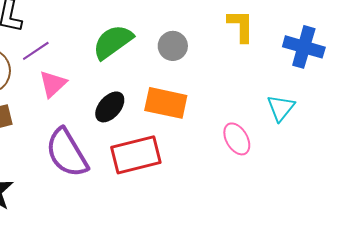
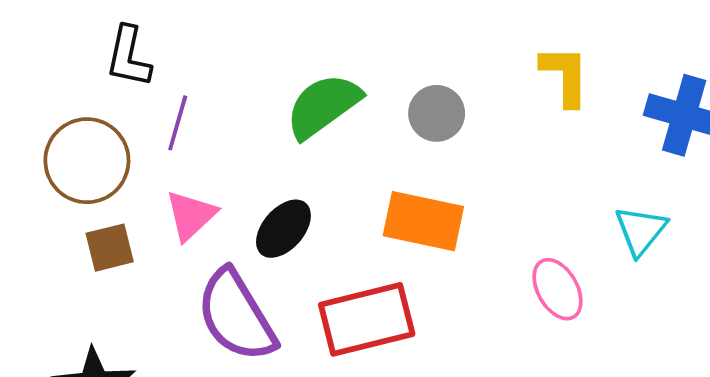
purple line: (36, 51) -> (178, 123), turned -40
pink triangle: (53, 84) -> (191, 215), moved
black ellipse: (110, 107) -> (283, 229), moved

